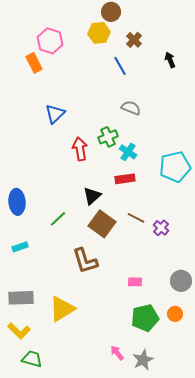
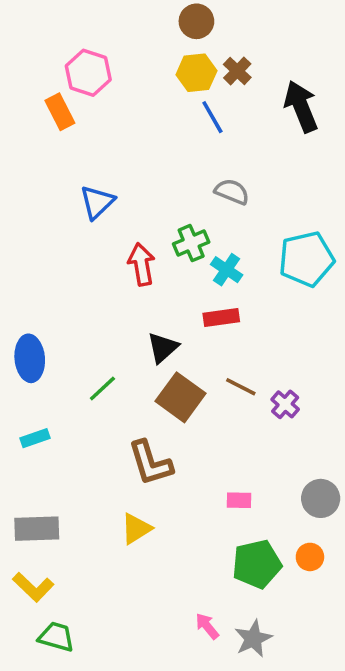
yellow hexagon: (99, 33) -> (196, 73), moved
black arrow: (170, 60) -> (301, 106), size x1.8
cyan pentagon: (175, 167) -> (306, 259), moved
yellow triangle: (62, 309) -> (136, 529), moved, size x0.7

